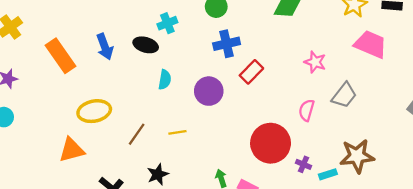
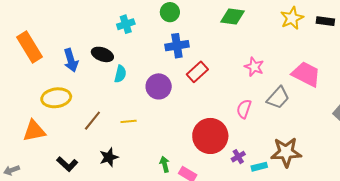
pink trapezoid: (371, 44) -> (306, 74), moved
black ellipse: (146, 45) -> (102, 54), moved
blue arrow: (105, 47) -> (71, 60), moved
purple cross: (304, 164) -> (238, 157), turned 32

